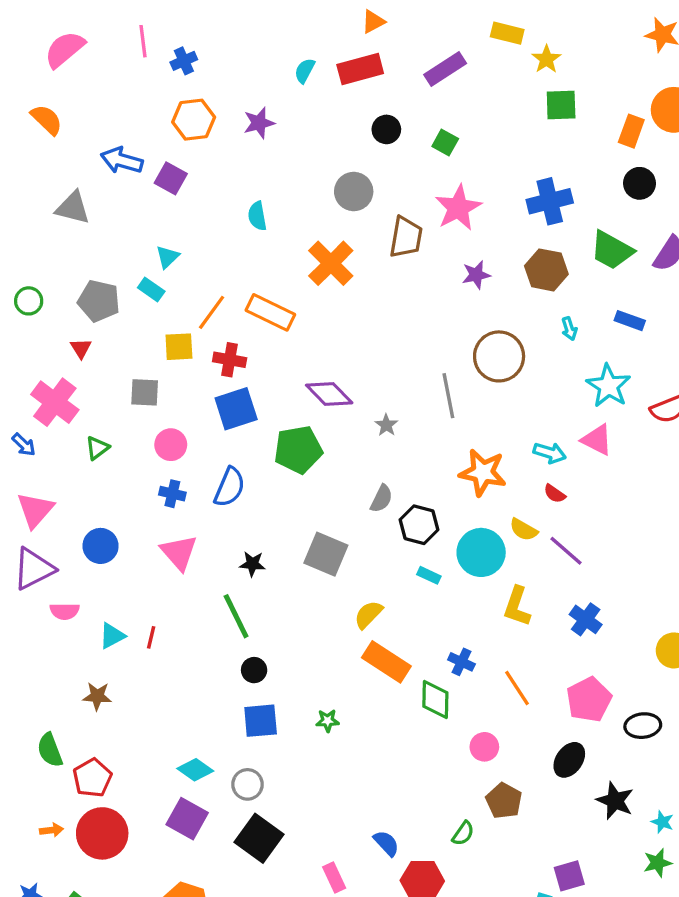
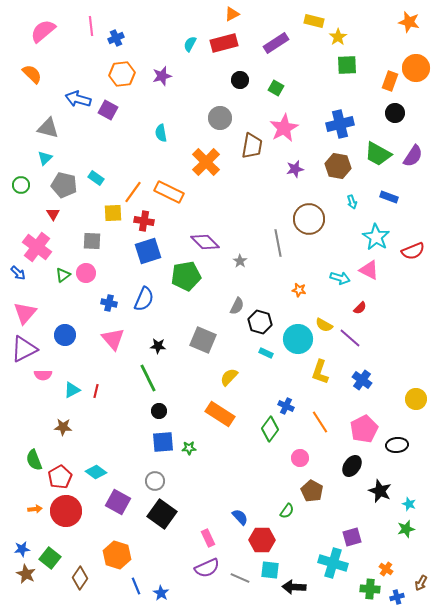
cyan triangle: (167, 257) -> (45, 158), moved
pink circle: (171, 445) -> (86, 273), moved
orange star: (483, 472) -> (299, 290), size x0.5
red semicircle: (555, 494) -> (360, 308), moved, turned -80
orange rectangle: (386, 662) -> (220, 414), moved
green diamond: (435, 699) -> (270, 429), turned 35
green star: (328, 721) -> (189, 448), moved
cyan diamond: (195, 770) -> (96, 472), moved

